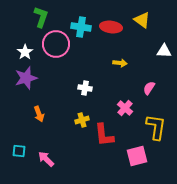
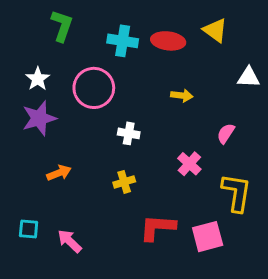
pink circle: (56, 44) -> (94, 88), moved
orange arrow: (39, 114) -> (59, 173), turned -91
red L-shape: (104, 135) -> (158, 227), moved, turned 100

